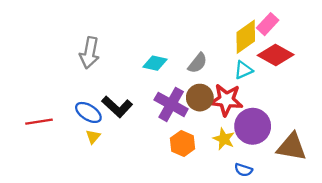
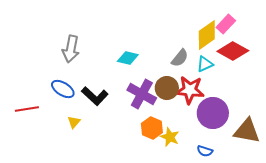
gray semicircle: (198, 63) -> (180, 58), moved
blue ellipse: (88, 112) -> (63, 89), moved
yellow star: (224, 139) -> (170, 137), moved

